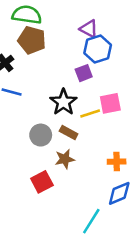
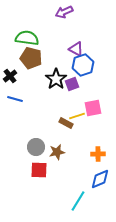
black star: (63, 102) -> (56, 79), moved
brown rectangle: (69, 133) -> (66, 123), moved
gray circle: (41, 135) -> (36, 147), moved
red square: (42, 182) -> (39, 170), turned 30

